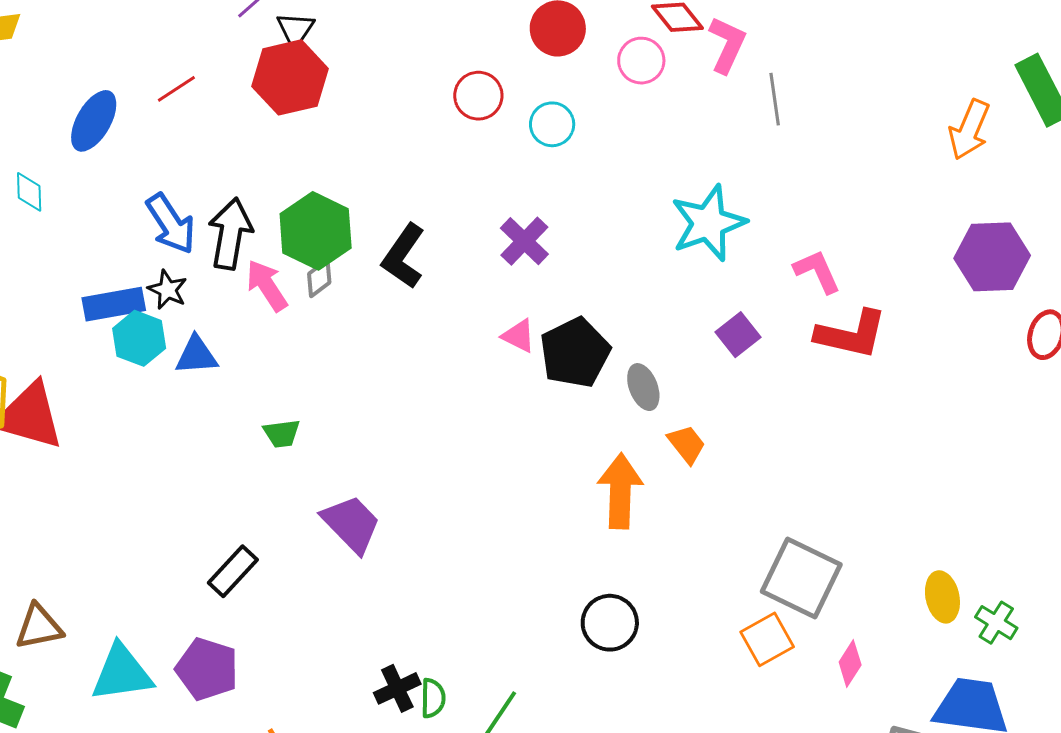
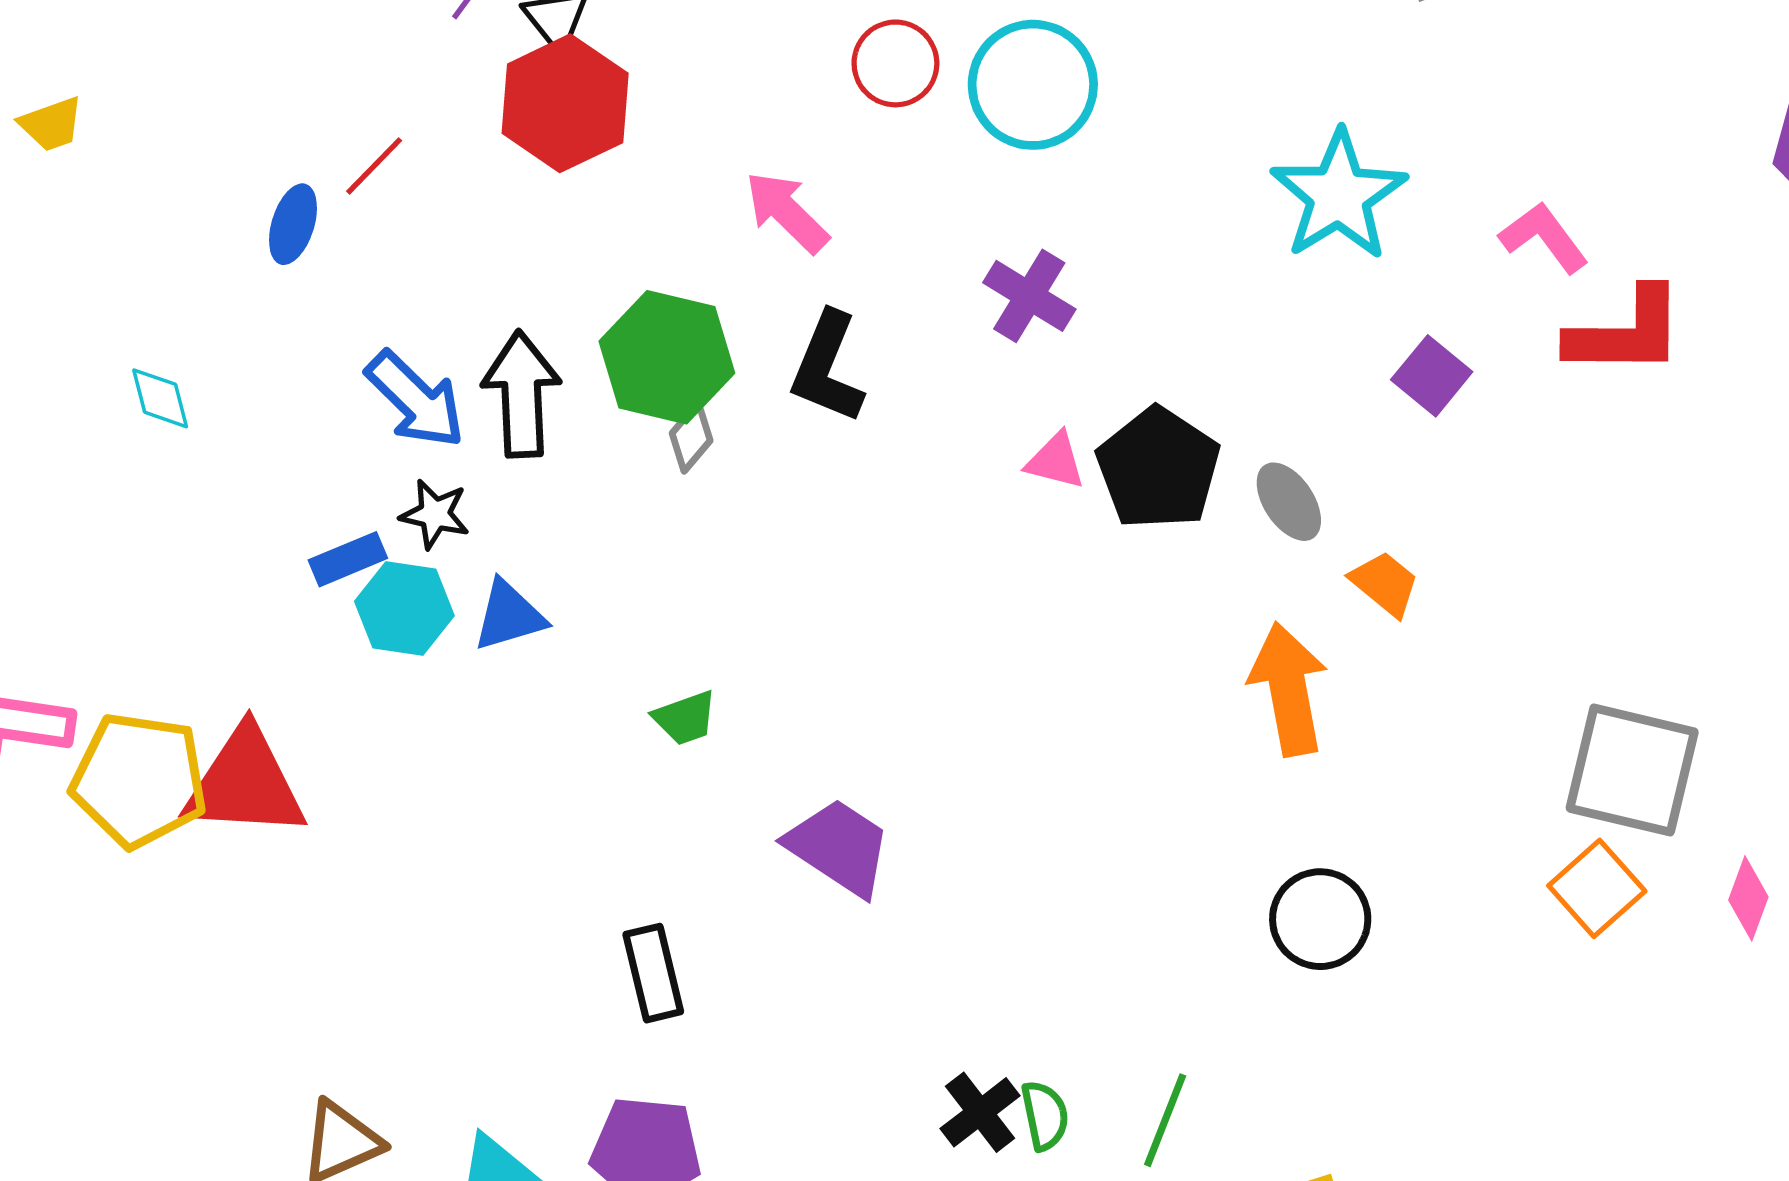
blue ellipse: (94, 121) -> (293, 224), moved, size x0.7
cyan circle: (552, 124) -> (1033, 85), size x1.6
pink arrow: (267, 286) -> (787, 212), moved
blue rectangle: (114, 304) -> (348, 559), size x0.7
black rectangle: (233, 571) -> (653, 973), turned -44

